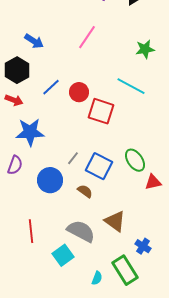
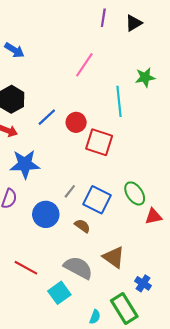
blue arrow: (34, 41) -> (14, 50), moved
cyan line: (131, 86) -> (119, 101), moved, turned 56
red line: (31, 231) -> (26, 268), turned -55

